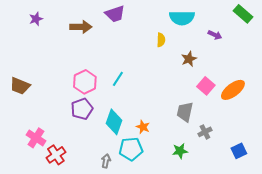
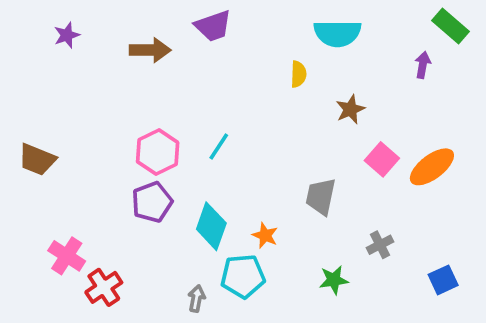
purple arrow: (215, 35) -> (423, 65), moved, turned -104
gray trapezoid: (185, 112) -> (321, 197), moved

